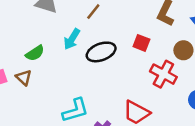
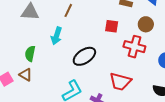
black ellipse: (101, 52) -> (84, 56), moved
green semicircle: (35, 53) -> (30, 54), turned 147

